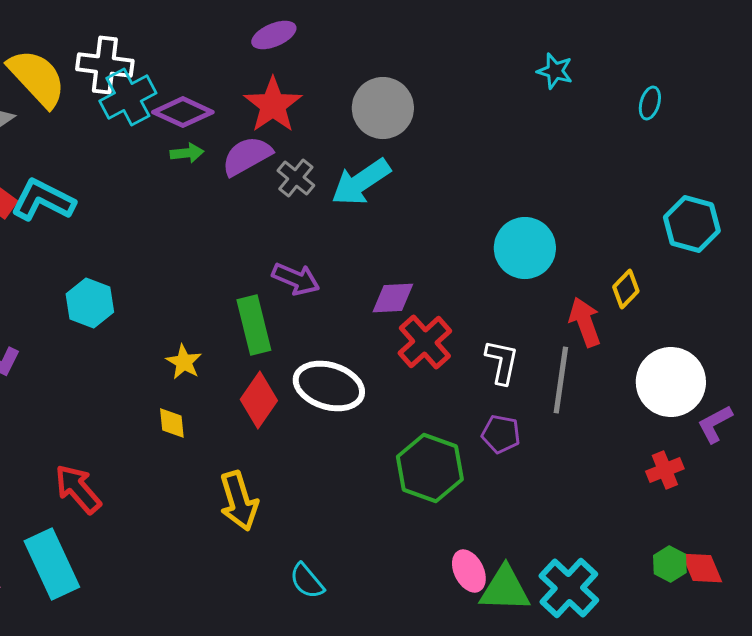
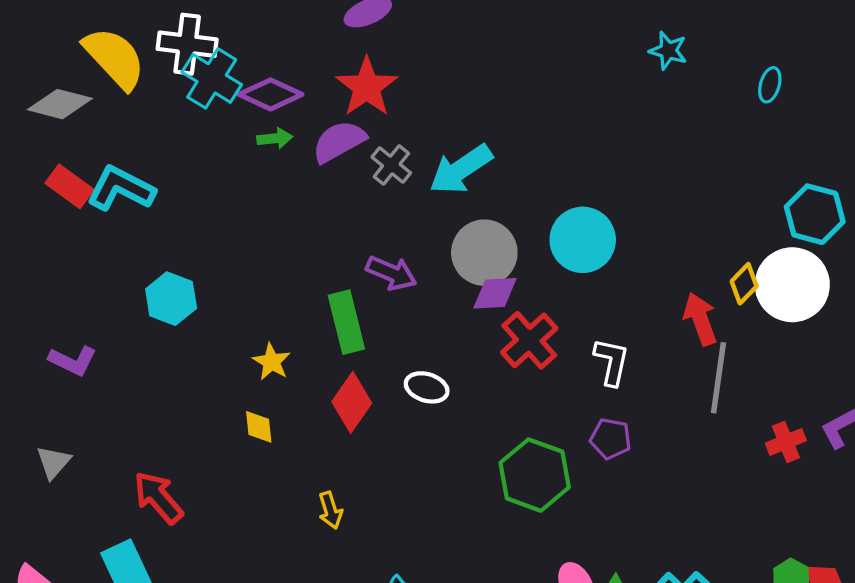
cyan cross: (128, 97) -> (212, 78), turned -30
gray circle: (383, 108) -> (484, 253), moved
cyan circle: (525, 248) -> (583, 240), moved
gray line: (561, 380) -> (719, 378), moved
white circle: (671, 382) -> (792, 285), moved
white ellipse: (329, 386) -> (427, 387), size x0.6
red cross: (665, 470) -> (786, 442), moved
yellow arrow: (239, 501) -> (330, 510), size x0.6

